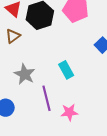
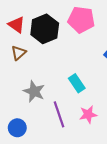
pink star: (69, 112) -> (88, 114), moved

